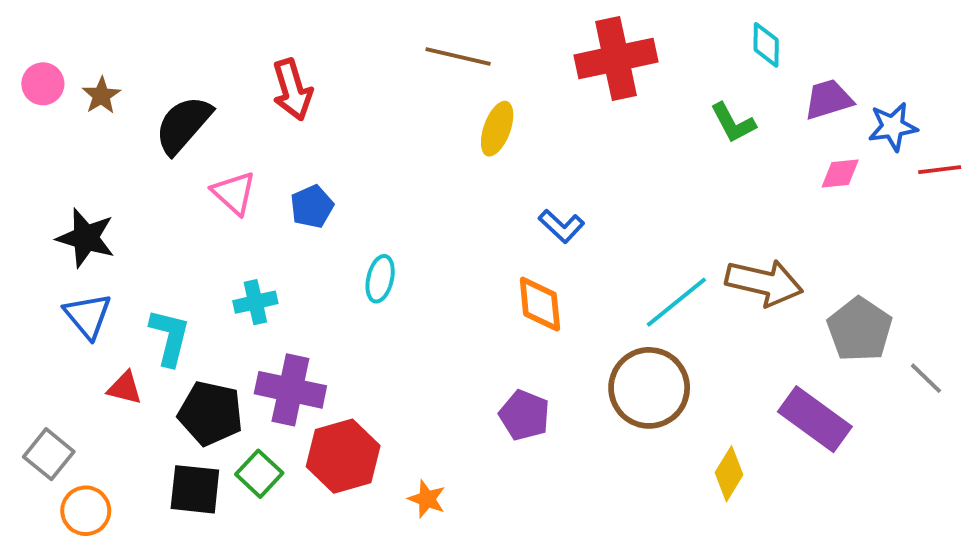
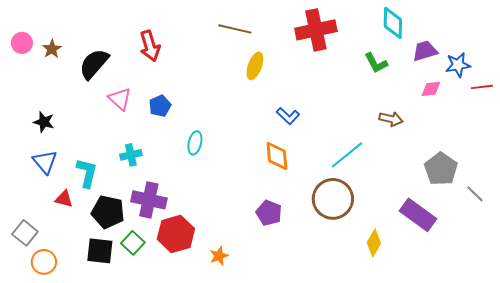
cyan diamond: (766, 45) -> (393, 23), size x1.4
black star: (86, 238) -> (44, 122), size x0.7
brown arrow: (764, 283) -> (391, 119), moved, size x0.6
orange star: (427, 499) -> (219, 256), turned 30

